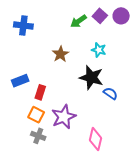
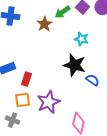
brown star: (61, 54) -> (44, 24), moved
orange square: (36, 115) -> (22, 100), turned -35
gray cross: (38, 136) -> (12, 120), moved

